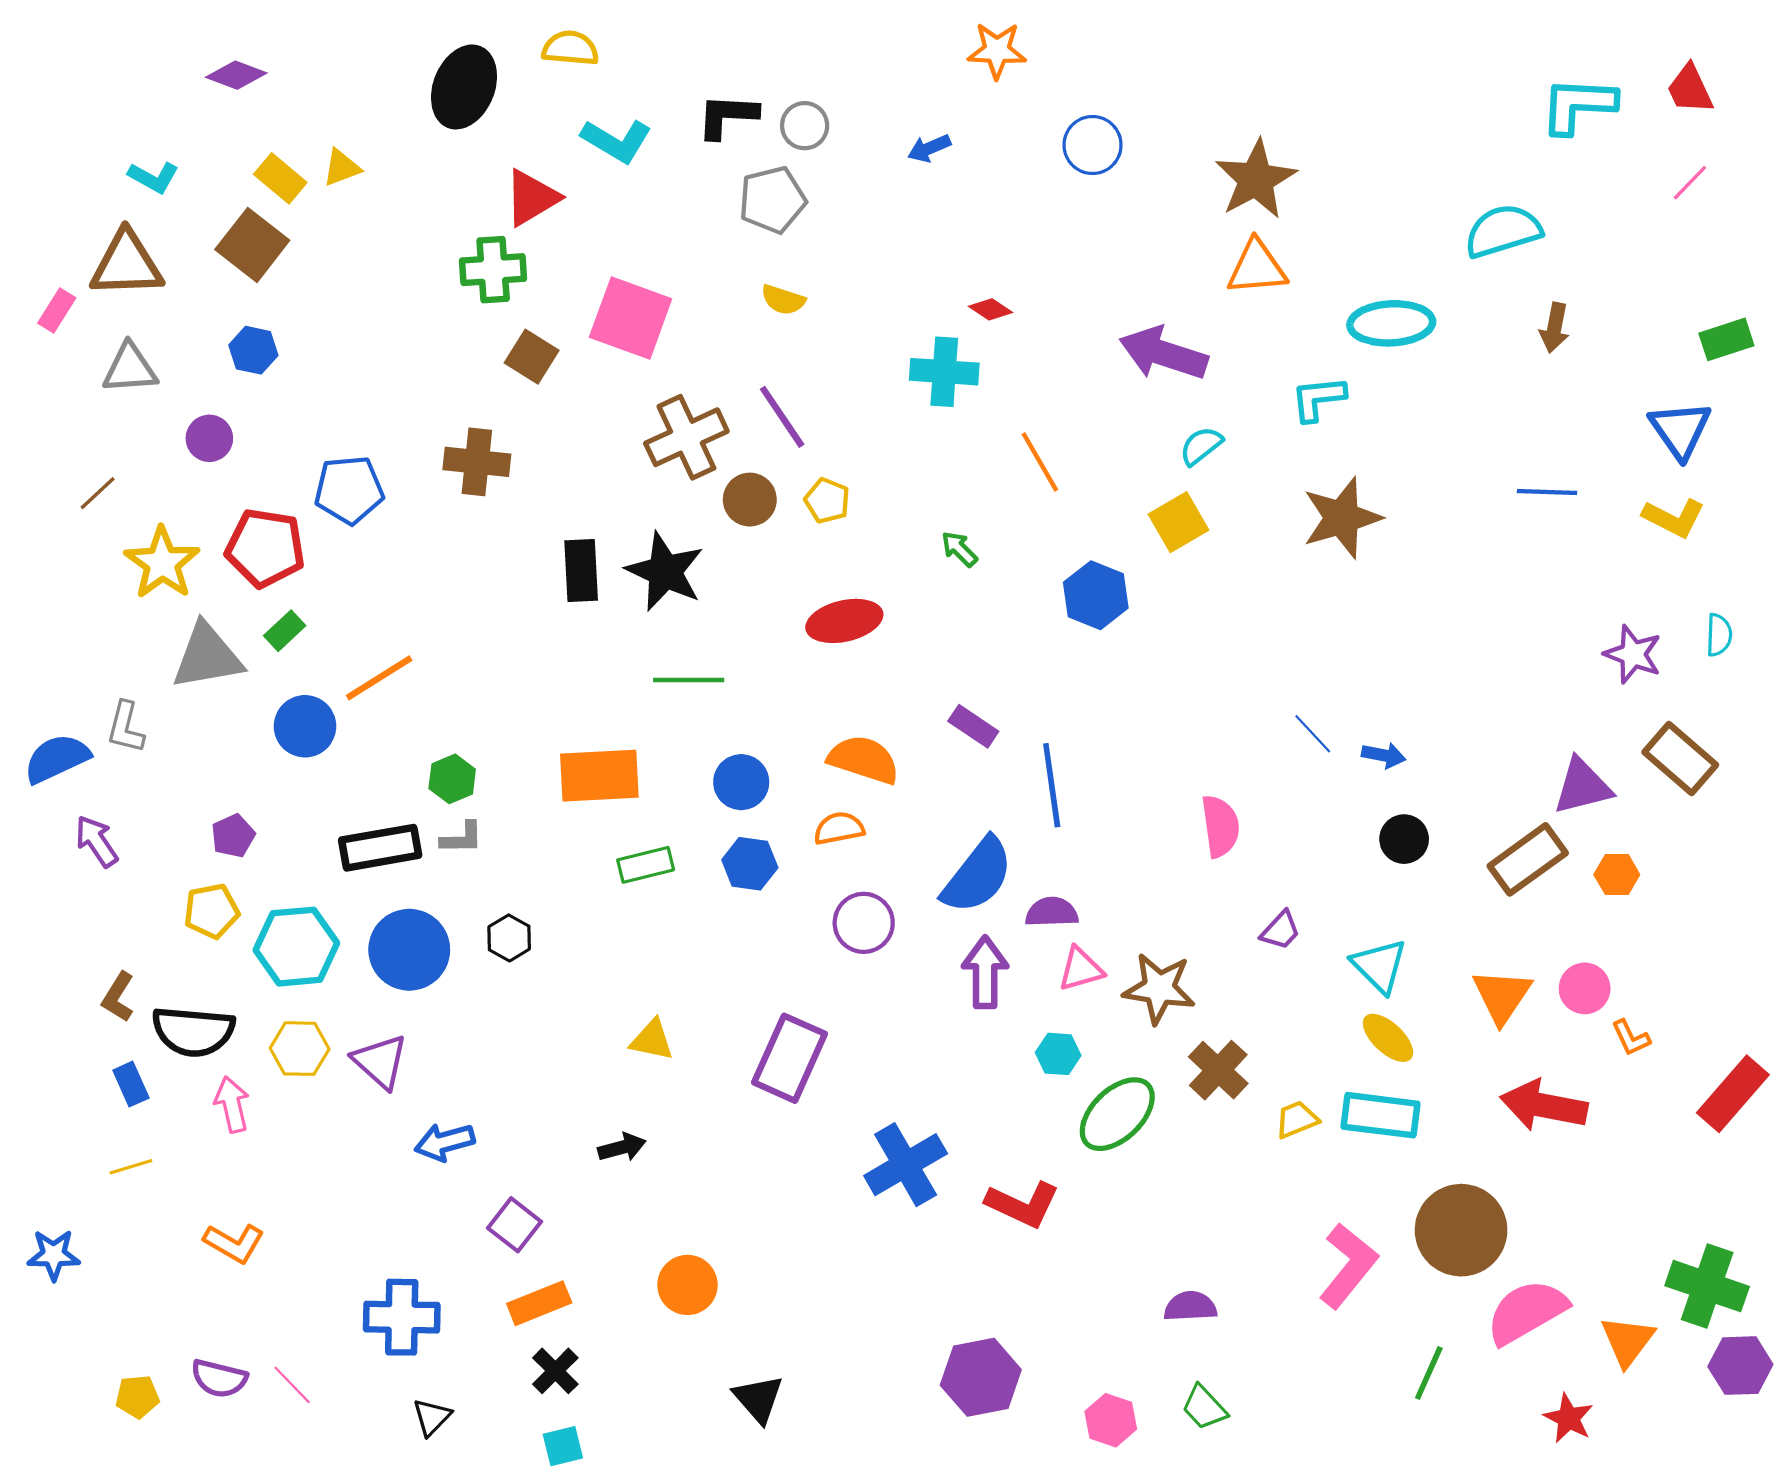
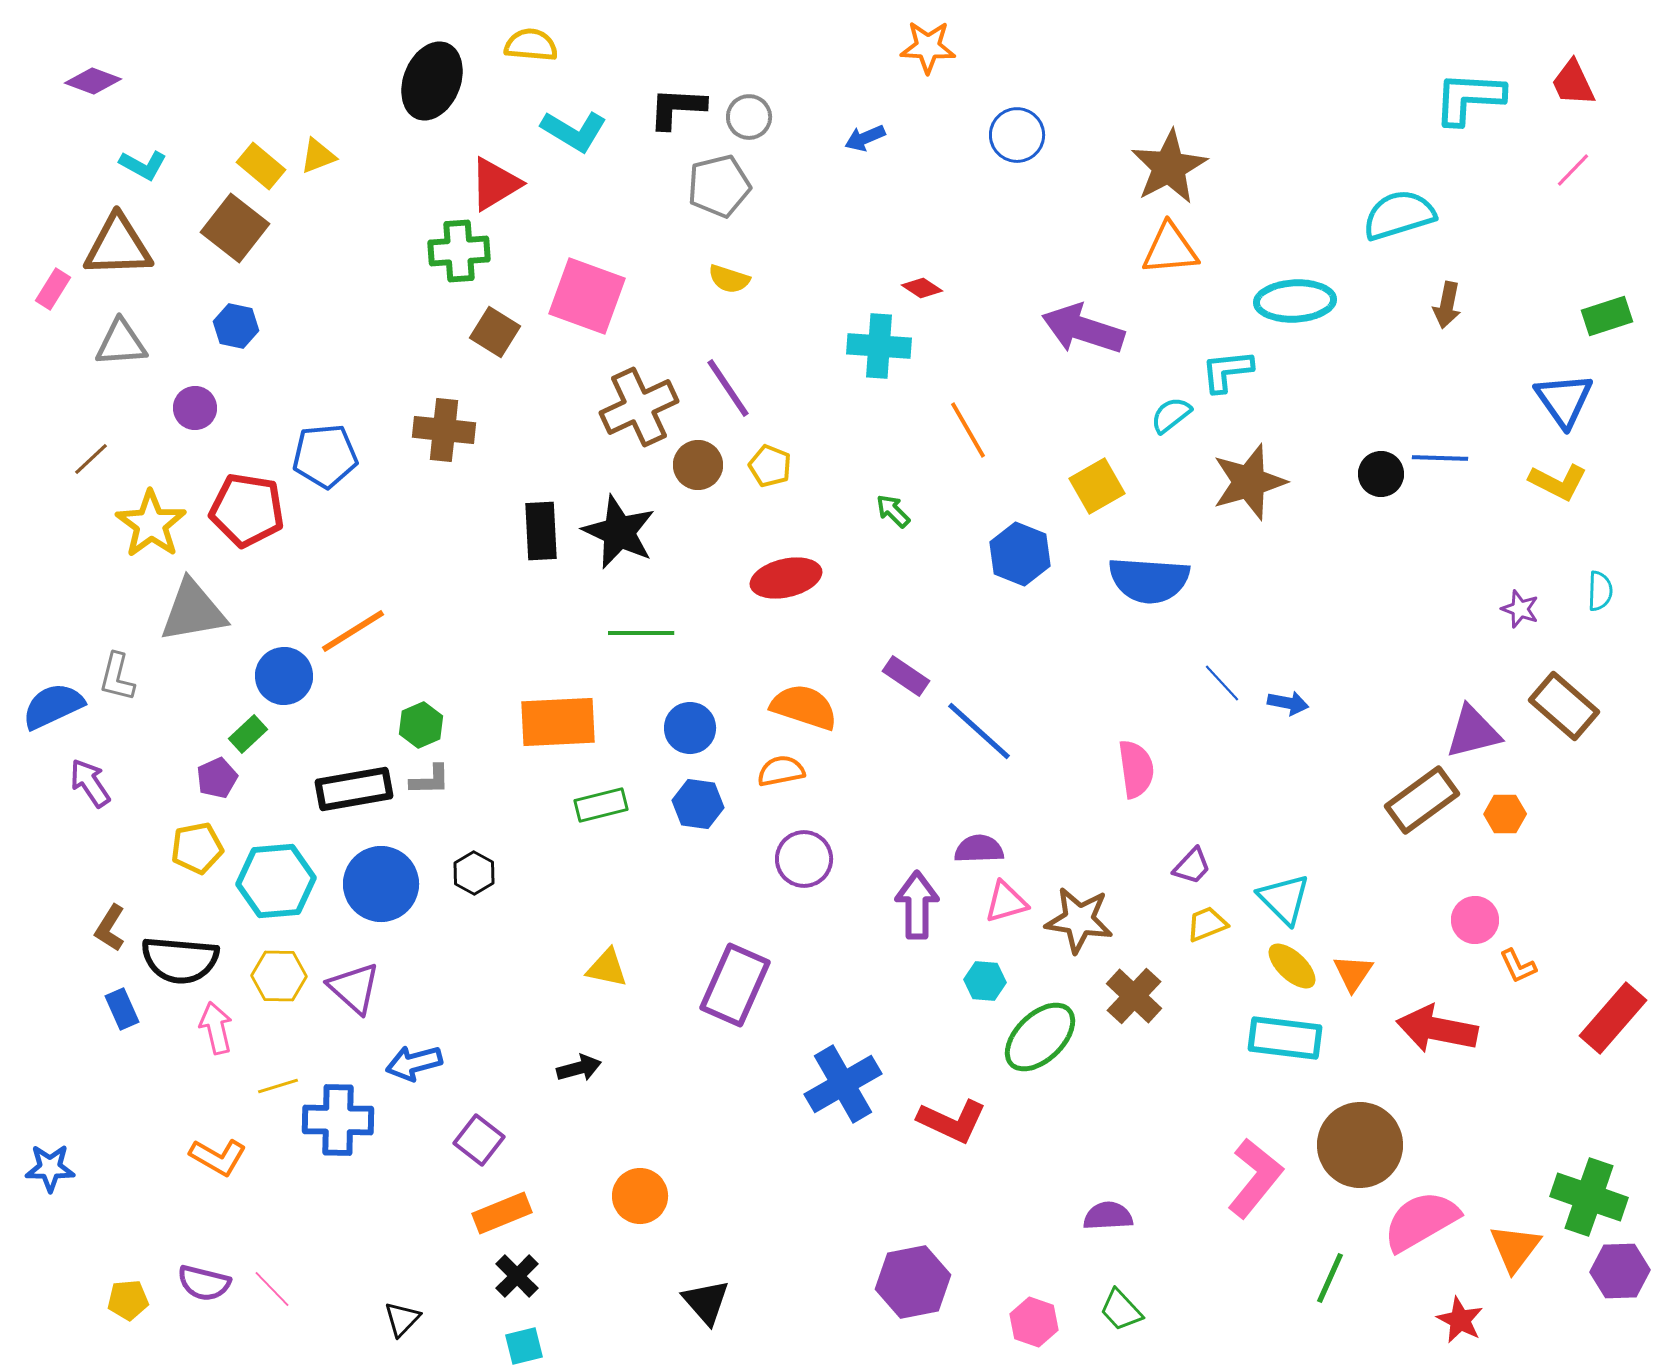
purple diamond: (236, 75) -> (93, 81), moved
cyan semicircle: (1201, 446) -> (1171, 415), moved
green rectangle: (285, 631) -> (248, 734), moved
purple star: (1633, 654) -> (1520, 609), size x0.7
blue line: (1052, 785) -> (979, 731), turned -40
black circle: (1404, 839) -> (1381, 474), moved
blue semicircle: (978, 876) -> (1149, 580), moved, turned 56
orange triangle: (1502, 996) -> (1353, 973), moved, size x0.7
yellow trapezoid: (1297, 1119) -> (1207, 924), moved
yellow line: (131, 1167) -> (278, 1086), moved
blue cross: (402, 1317) -> (338, 1120), moved

